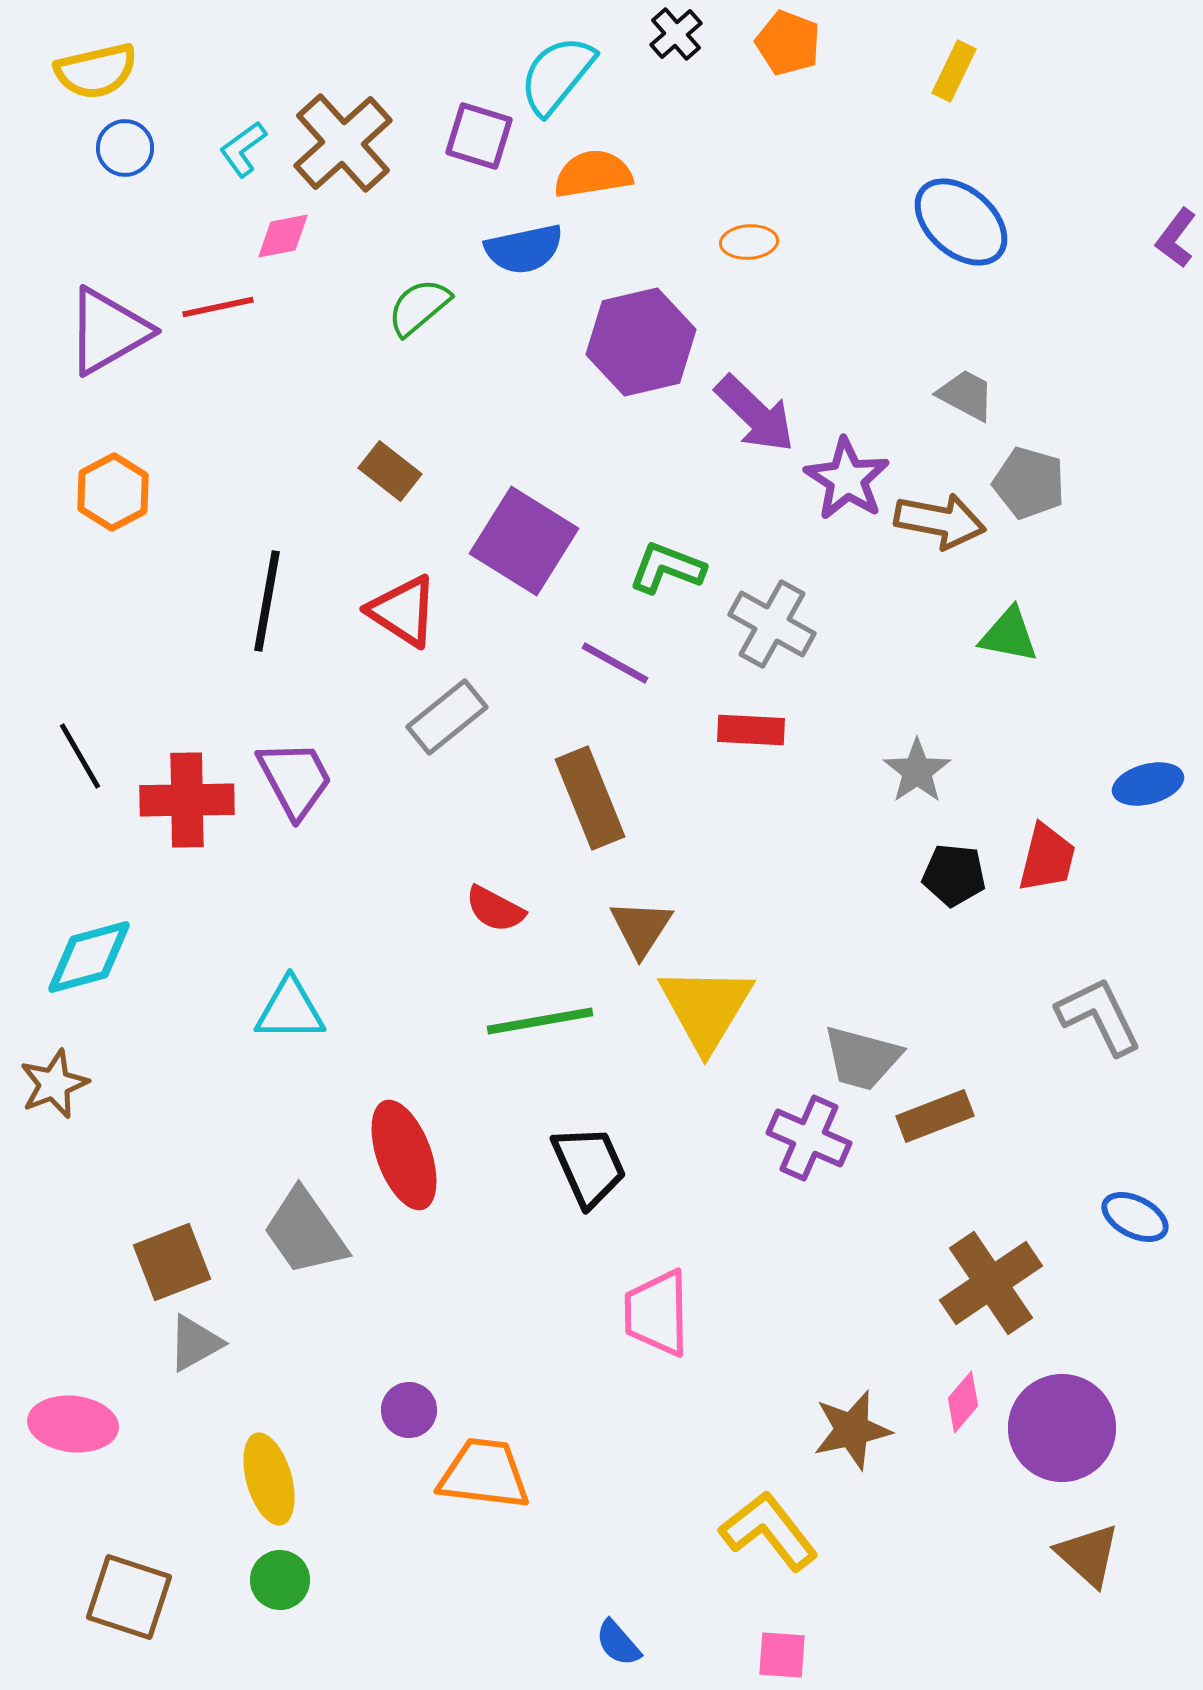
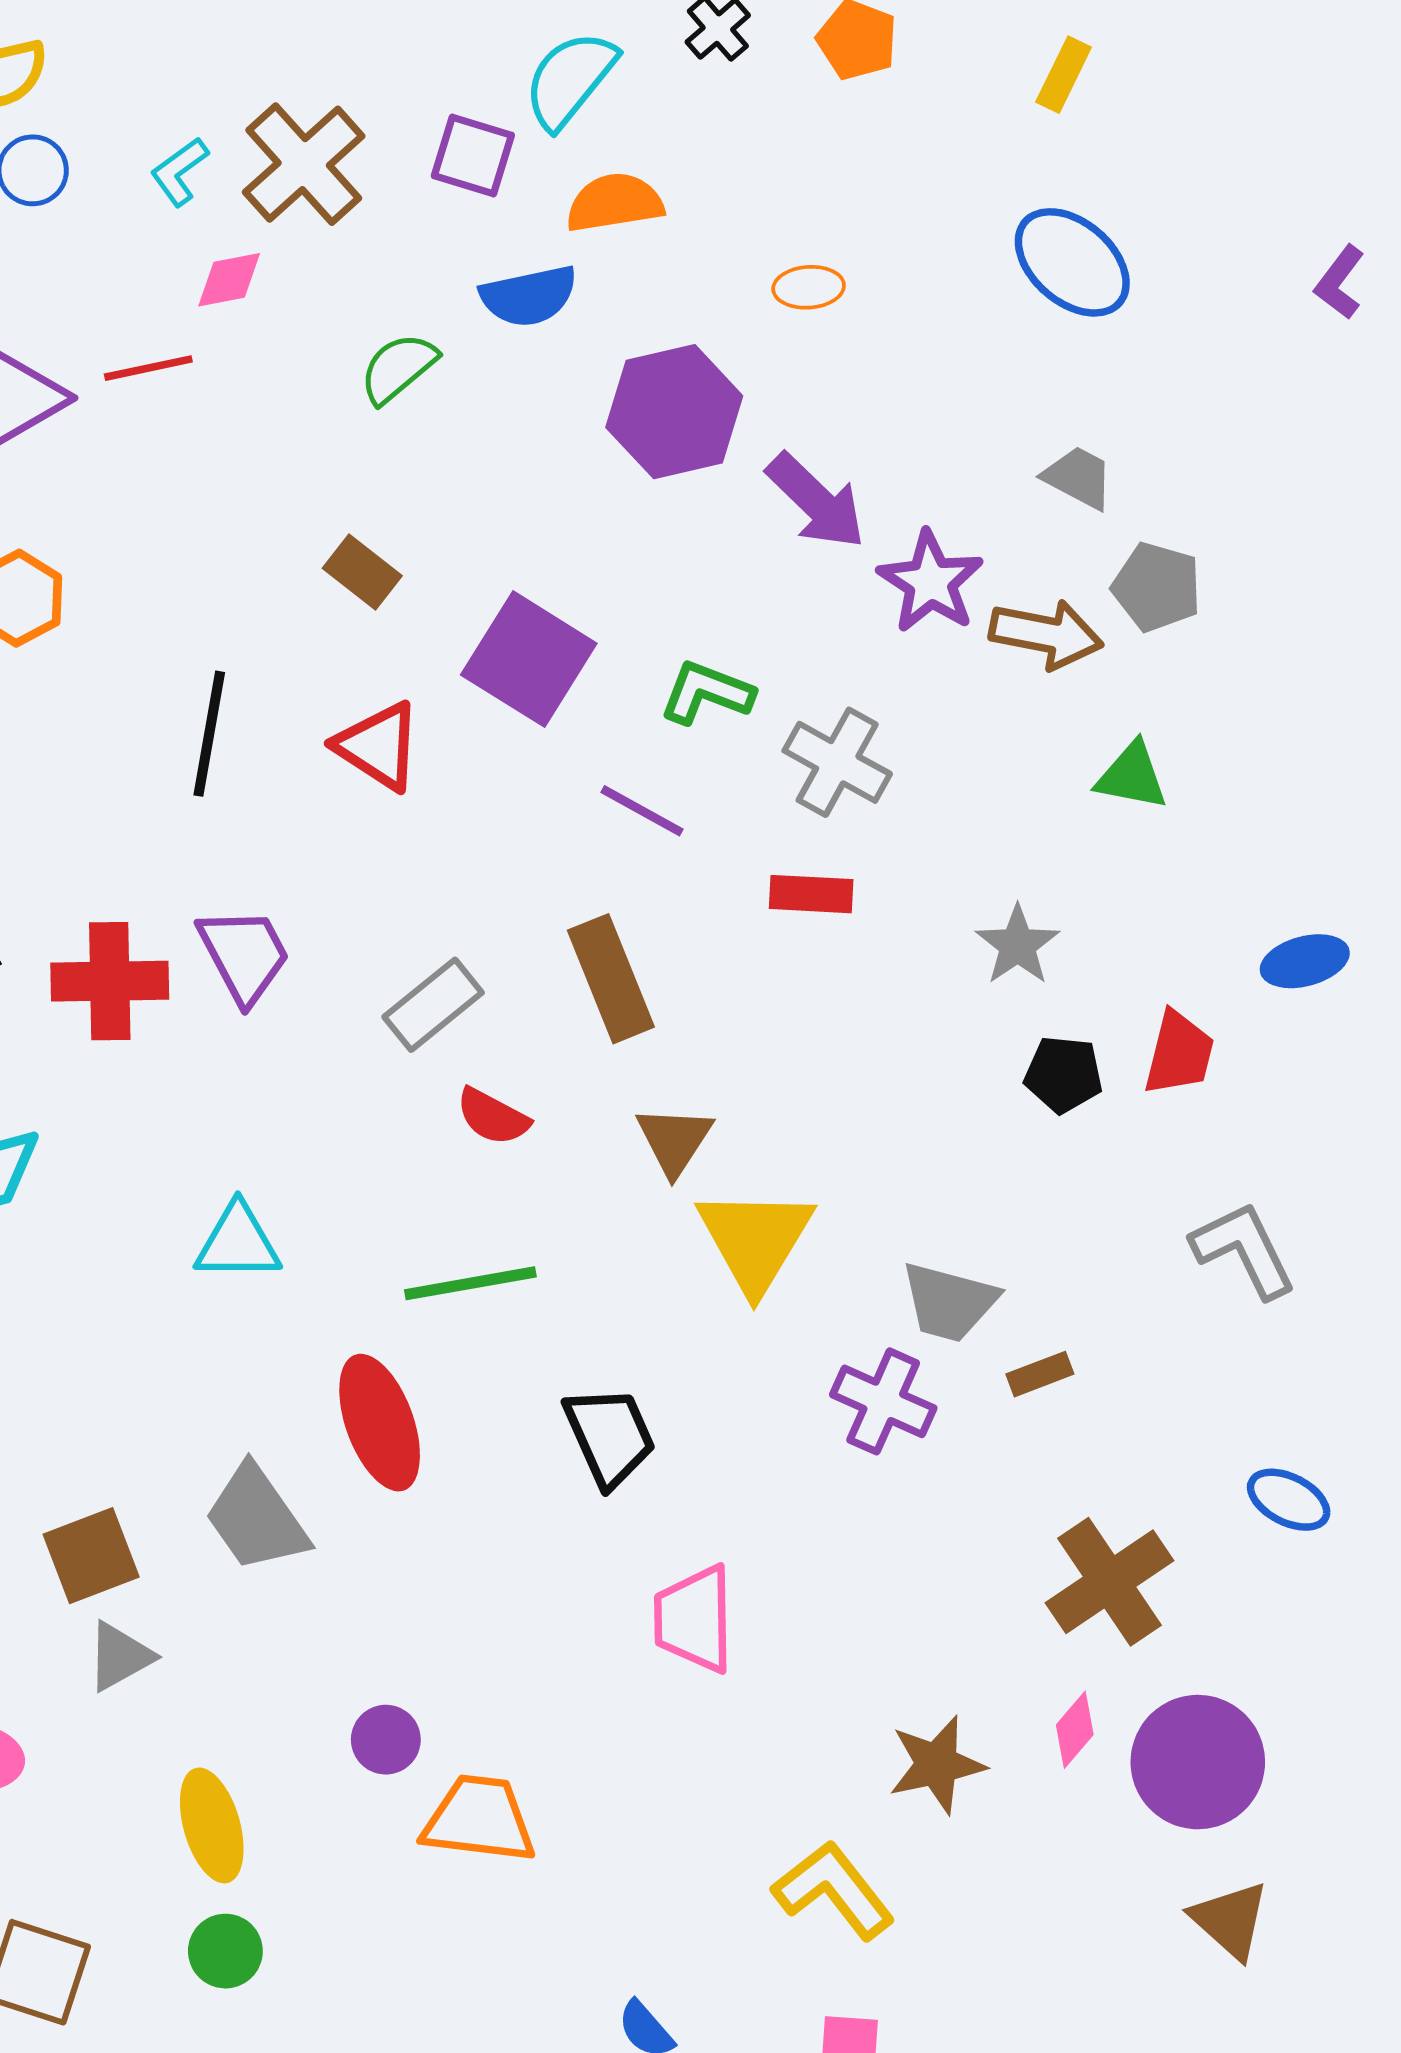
gray rectangle: (447, 717) -> (433, 1005), moved
green line: (540, 1021) -> (470, 1283), moved
brown rectangle: (935, 1116) -> (1040, 1374), size x0.7

